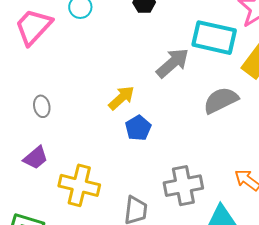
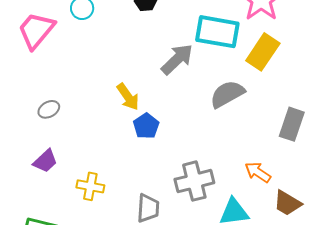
yellow arrow: (121, 98) -> (128, 97), turned 100
gray ellipse: (42, 106) -> (49, 109), turned 75
yellow cross: (79, 185) -> (90, 186), size x0.7

